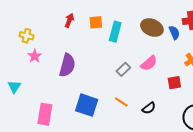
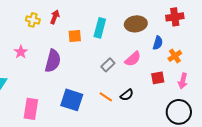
orange square: (96, 22) -> (75, 36), moved
brown ellipse: (152, 28) -> (136, 24), turned -30
blue semicircle: (174, 33) -> (158, 43), moved, turned 40
yellow cross: (27, 36) -> (33, 20), moved
black semicircle: (149, 108) -> (127, 95), moved

